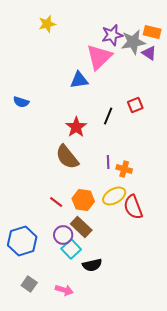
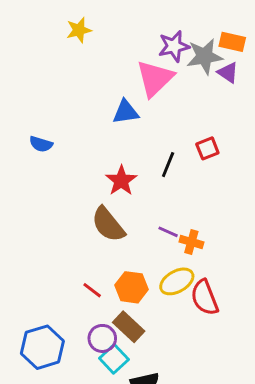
purple line: (108, 162) -> (168, 232), turned -64

